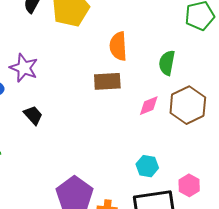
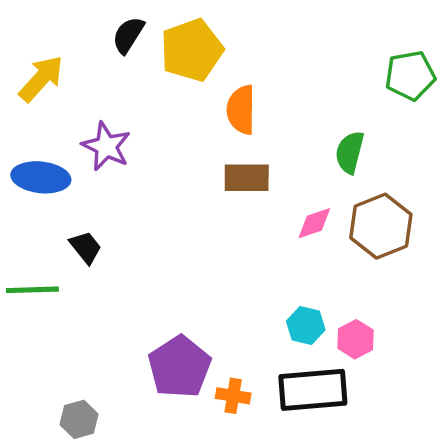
orange semicircle: (118, 46) -> (241, 110), moved
black trapezoid: (33, 115) -> (86, 247), moved
pink hexagon: (189, 185) -> (356, 339), moved

